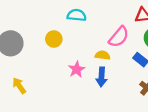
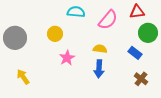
pink semicircle: (119, 37) -> (108, 20), moved
pink star: (77, 69) -> (67, 58), moved

